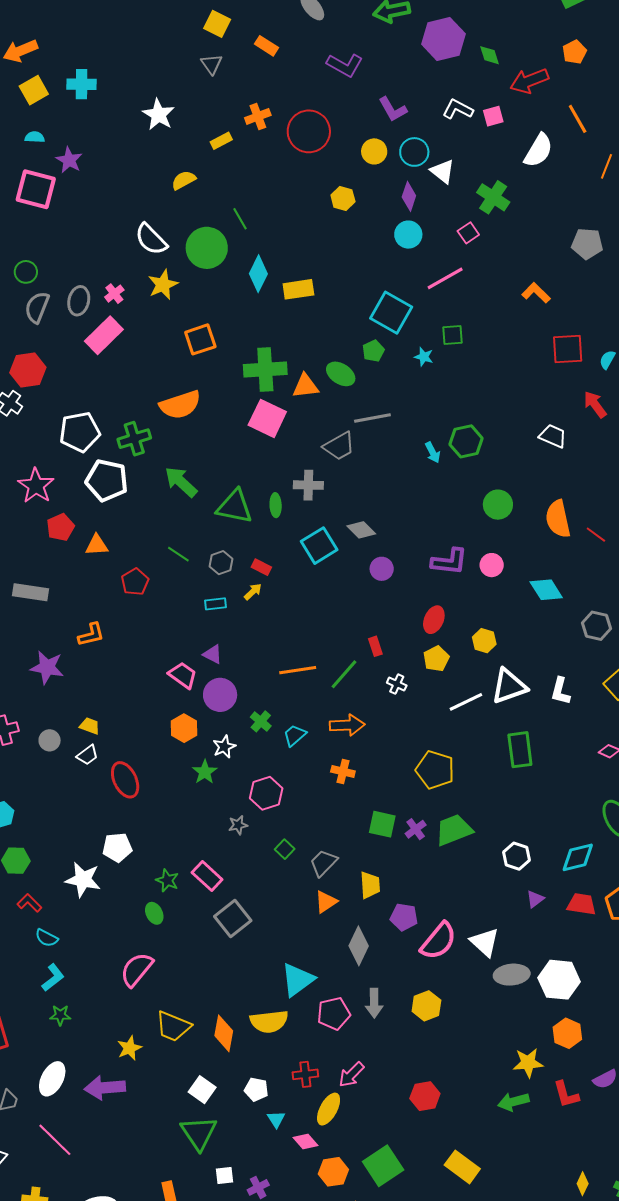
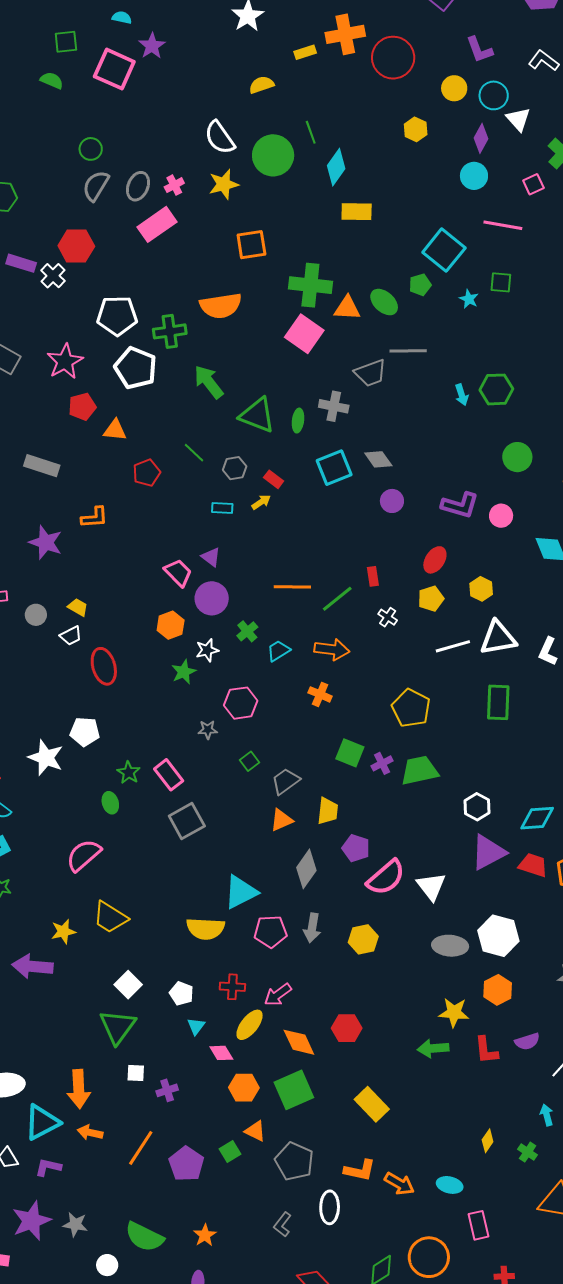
orange cross: (258, 116) -> (345, 34), size x1.5
cyan diamond: (258, 274) -> (336, 167), moved
pink line: (445, 278) -> (503, 225), turned 30
purple triangle: (535, 899) -> (488, 852), size x2.0
gray ellipse: (512, 975) -> (450, 946), moved
orange diamond: (224, 1033) -> (299, 1042), moved, turned -45

